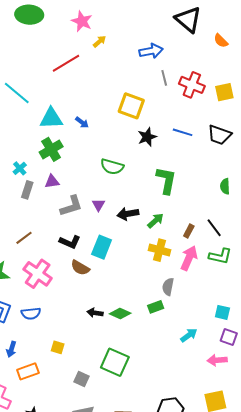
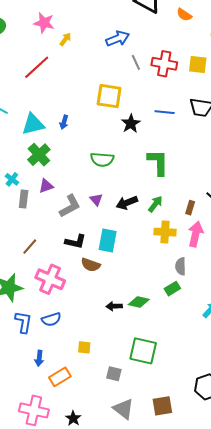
yellow square: (224, 92) -> (198, 64), turned 30
blue arrow: (82, 122) -> (64, 122), turned 80

